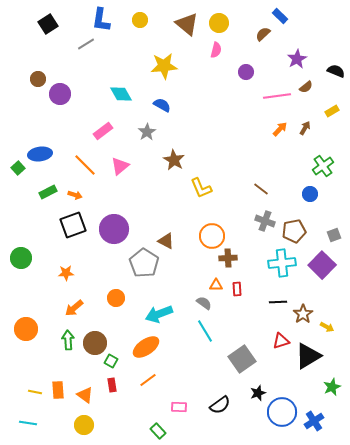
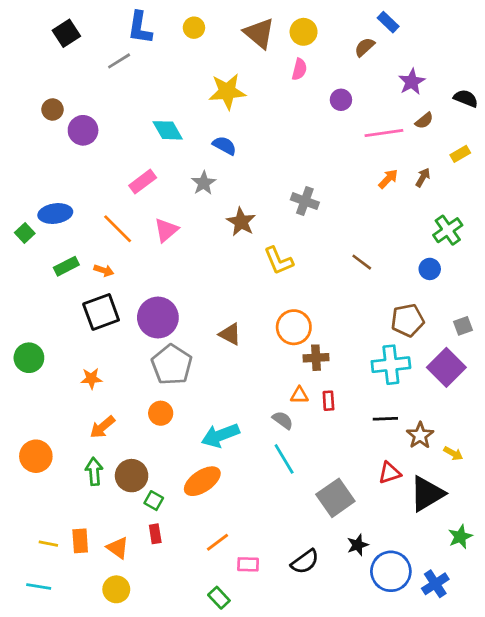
gray cross: (265, 221) -> (305, 201), moved
gray pentagon: (144, 263) -> (172, 365), moved
orange line: (148, 380) -> (218, 542), moved

